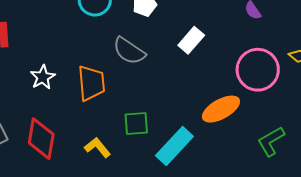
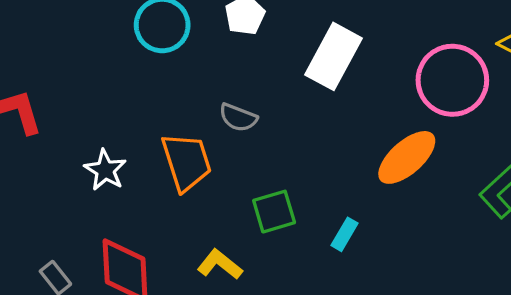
white rectangle: (191, 40) -> (333, 56), size x1.4
gray semicircle: (129, 51) -> (238, 118), moved, size x0.7
cyan rectangle: (174, 146) -> (344, 234), size x0.5

